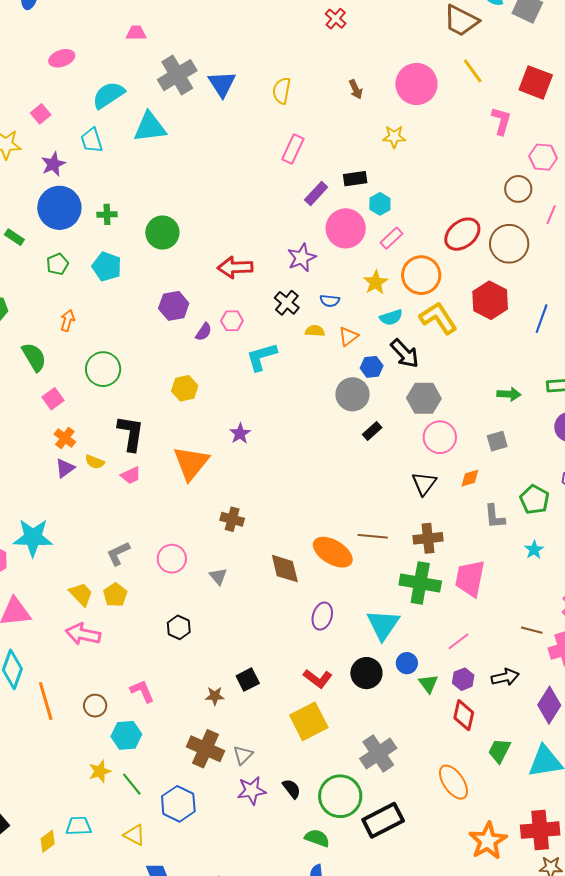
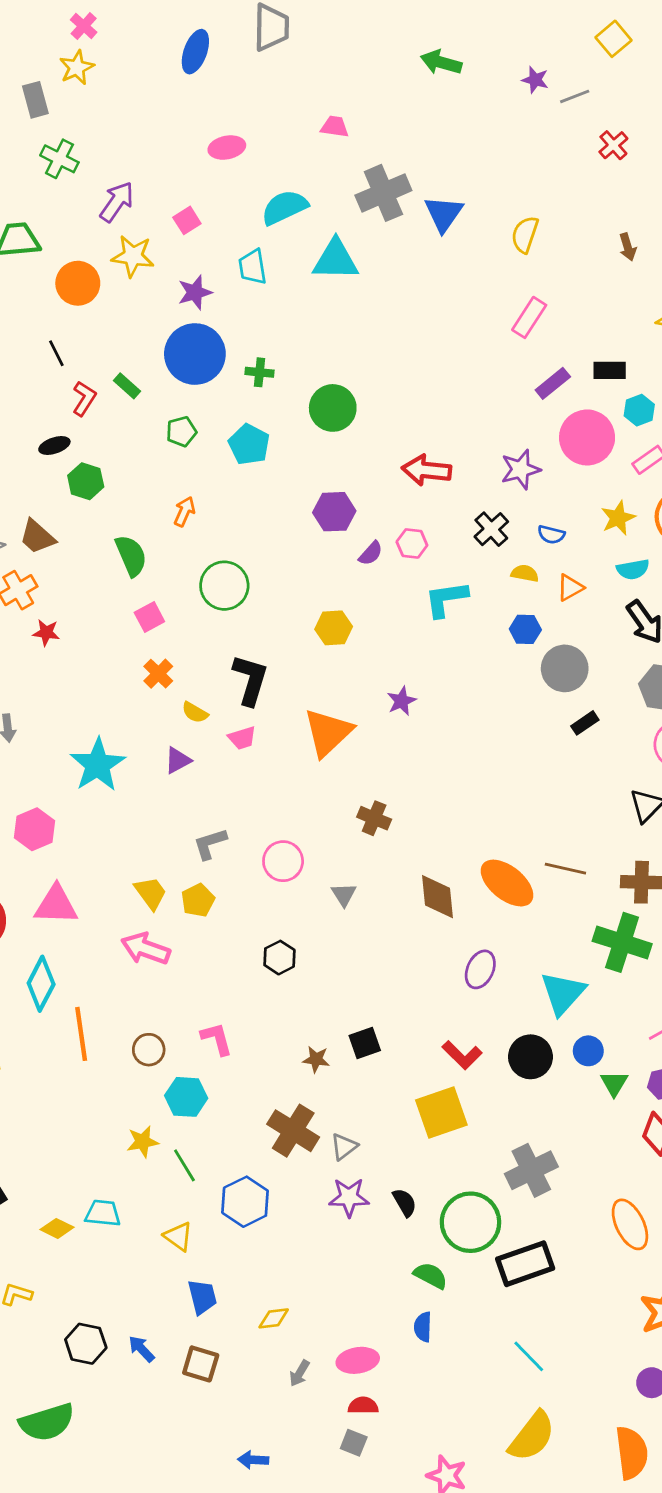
blue hexagon: (372, 367) -> (525, 629), moved
purple triangle: (65, 468) -> (178, 760), moved
cyan star: (33, 538) -> (98, 765), moved, turned 30
yellow diamond: (48, 841) -> (57, 1228), turned 55

